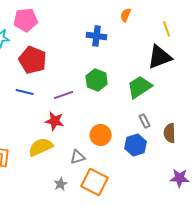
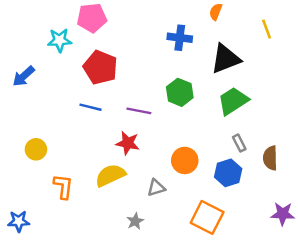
black triangle: (160, 57) -> (226, 59), moved
purple line: (64, 95) -> (139, 111), turned 30
orange square: (95, 182) -> (207, 217), moved

